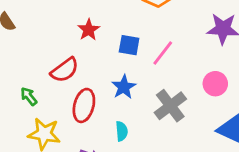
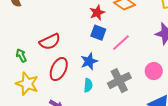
red star: (89, 30) -> (97, 13), moved
cyan semicircle: (122, 131) -> (88, 85), moved

